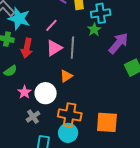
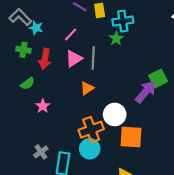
cyan star: (19, 19) -> (36, 28), size x0.6
purple arrow: (119, 43) -> (146, 92), moved
white circle: (46, 93) -> (115, 114), moved
orange cross: (70, 115) -> (91, 130), turned -30
gray cross: (33, 117) -> (41, 152), moved

